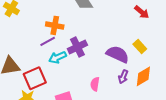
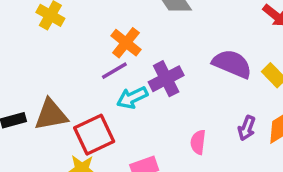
orange cross: (55, 25) -> (126, 43), turned 30
purple semicircle: (118, 54) -> (232, 64), moved

